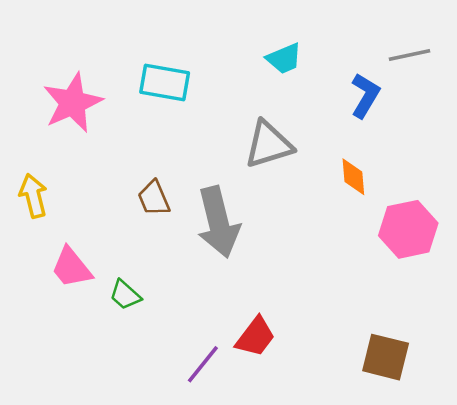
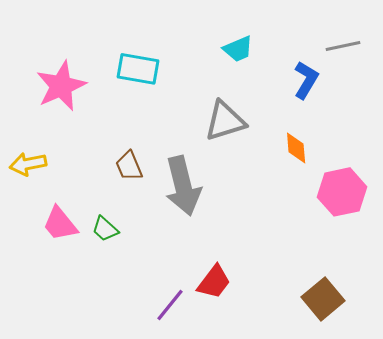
yellow arrow: (33, 196) -> (28, 164), turned -87
green trapezoid: (125, 295) -> (105, 229), moved
brown square: (386, 357) -> (323, 299), turned 36

